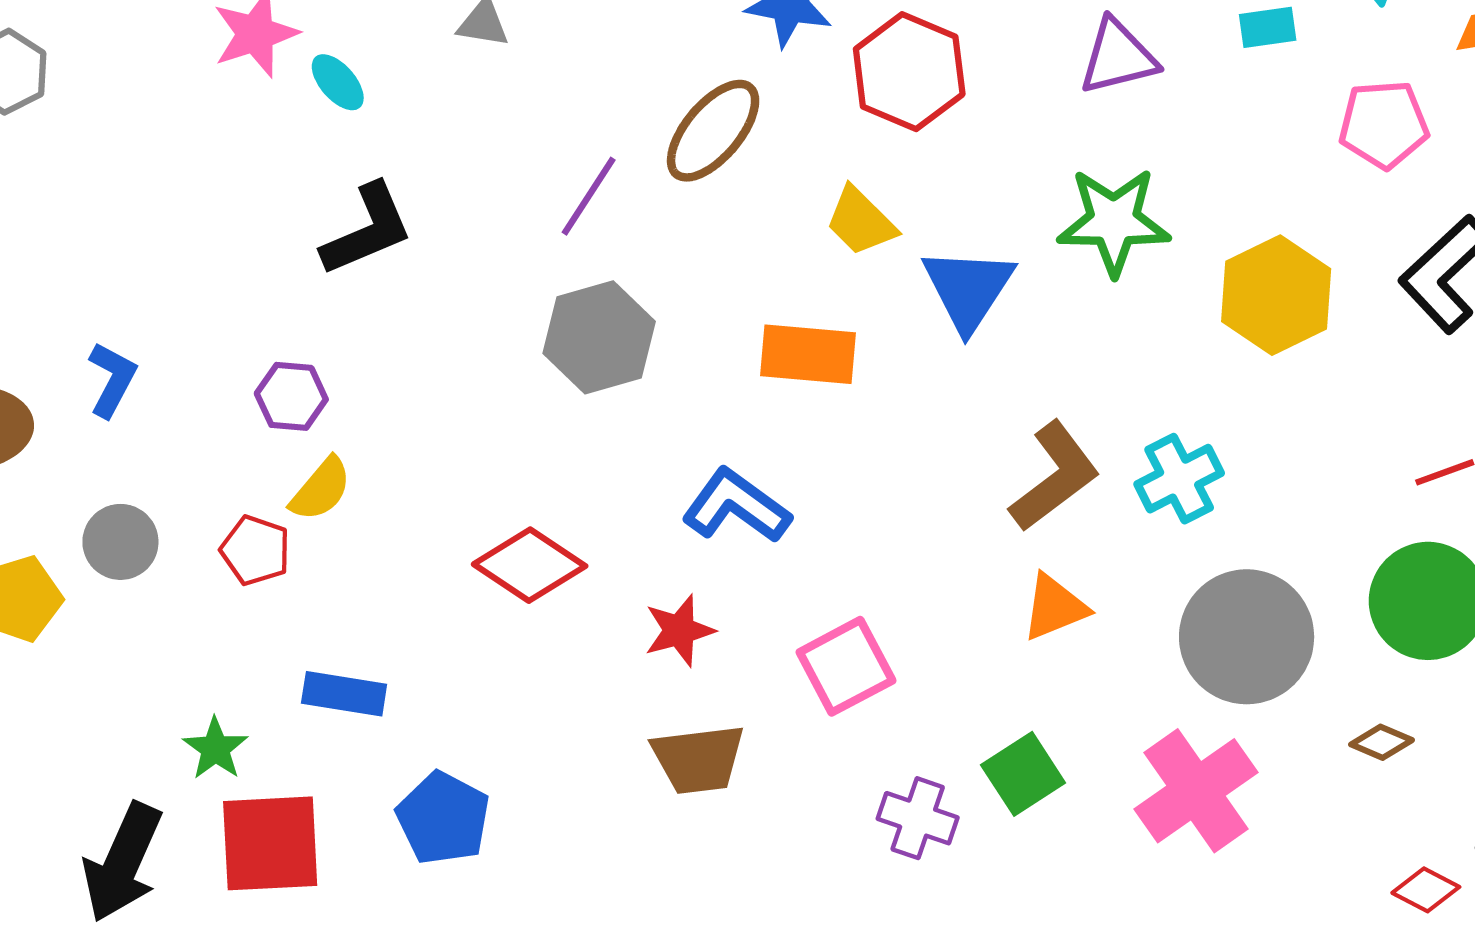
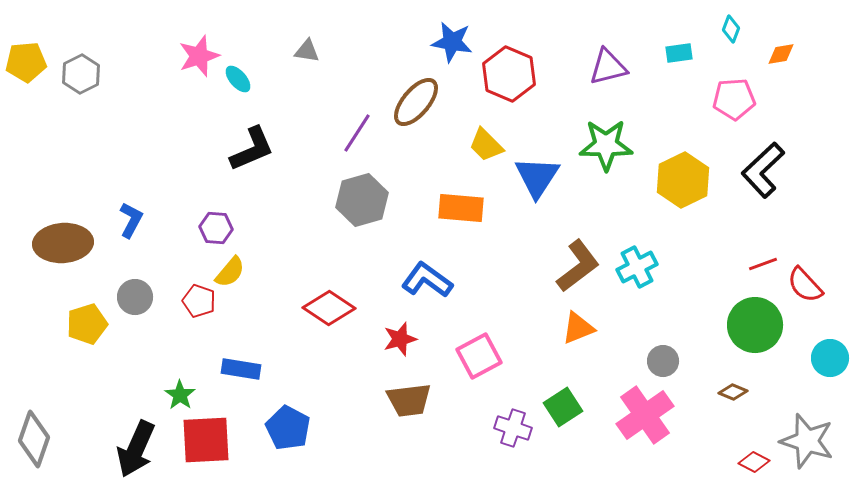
gray circle: (1247, 637) -> (663, 361), moved, size x0.5

